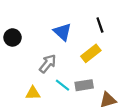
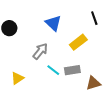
black line: (100, 25) -> (94, 18), moved
yellow triangle: (33, 93) -> (17, 78), moved, turned -32

